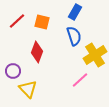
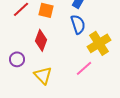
yellow triangle: (28, 89) -> (43, 75), moved

